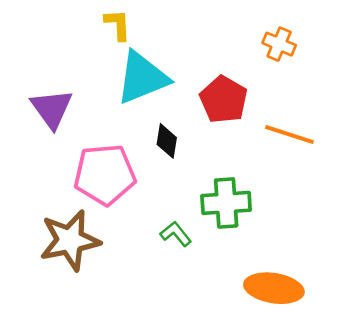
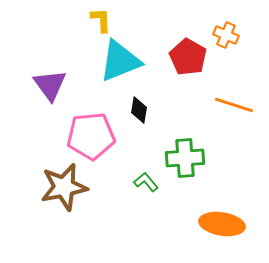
red pentagon: (224, 100) -> (188, 57), moved

